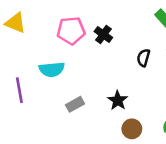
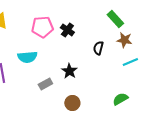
black star: (118, 100) -> (69, 71), moved
brown circle: (132, 129) -> (72, 103), moved

